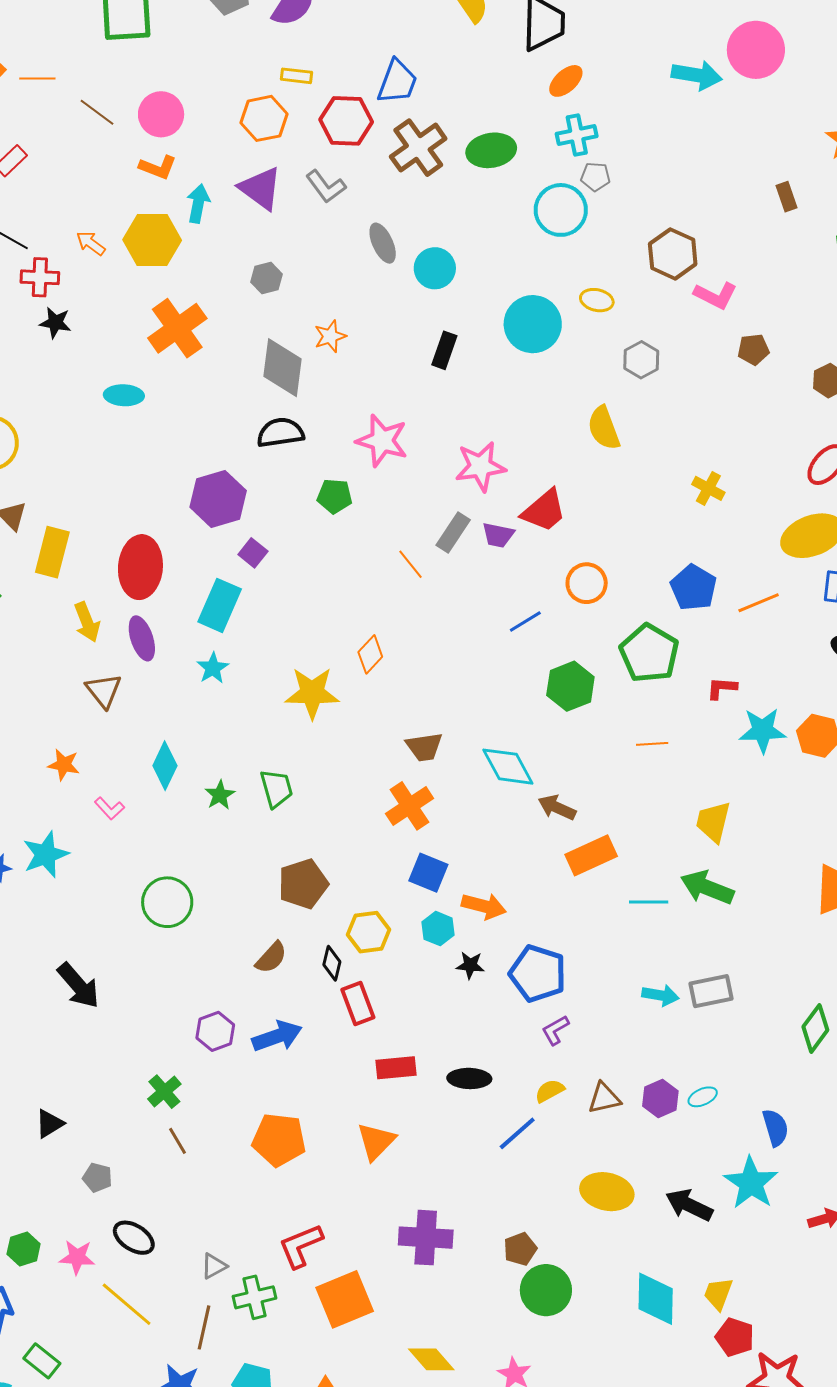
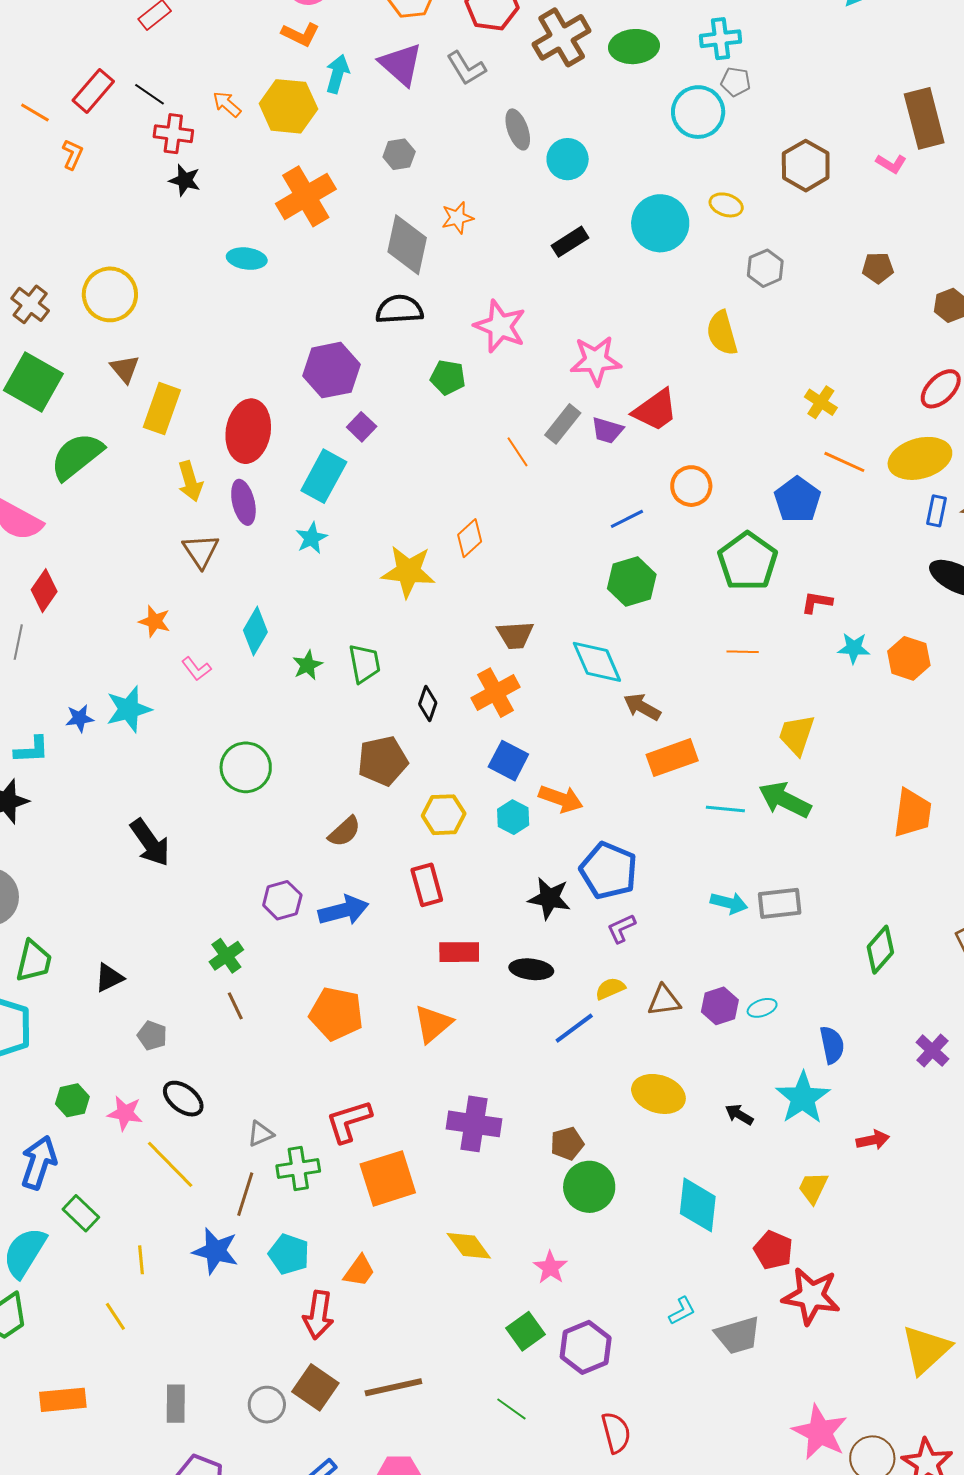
brown rectangle: (786, 197) -> (924, 118), size x2.0
pink L-shape: (716, 295) -> (891, 164), moved, size x0.7
black rectangle: (444, 350) -> (570, 242), turned 33
orange line: (759, 603) -> (844, 462), moved, turned 42
green hexagon: (570, 686) -> (632, 581), moved
cyan star: (763, 730) -> (854, 648), size x0.7
black diamond: (332, 963) -> (428, 704), moved
black star: (470, 965) -> (549, 898), moved, size x1.5
black arrow: (689, 1205) -> (739, 1115), size x0.6
yellow trapezoid: (718, 1294) -> (813, 1188), moved

